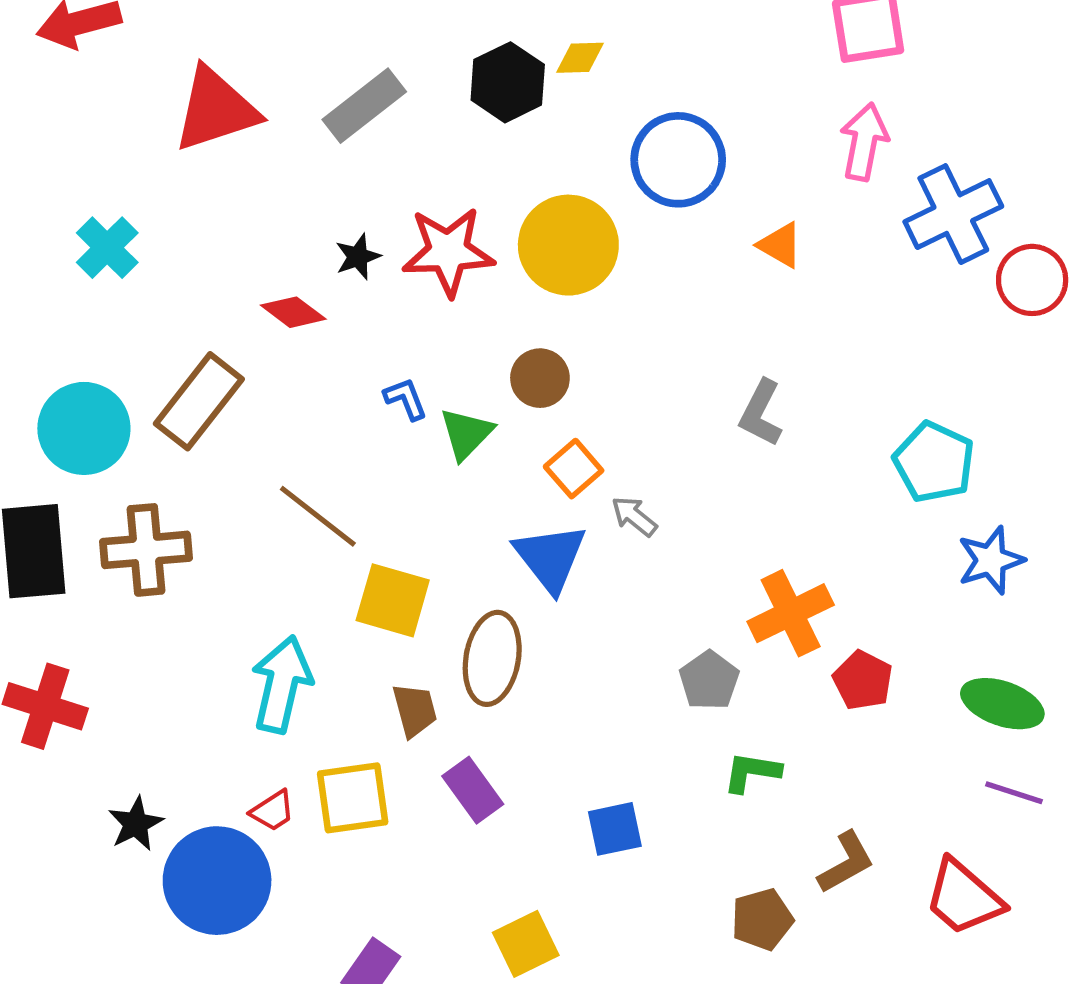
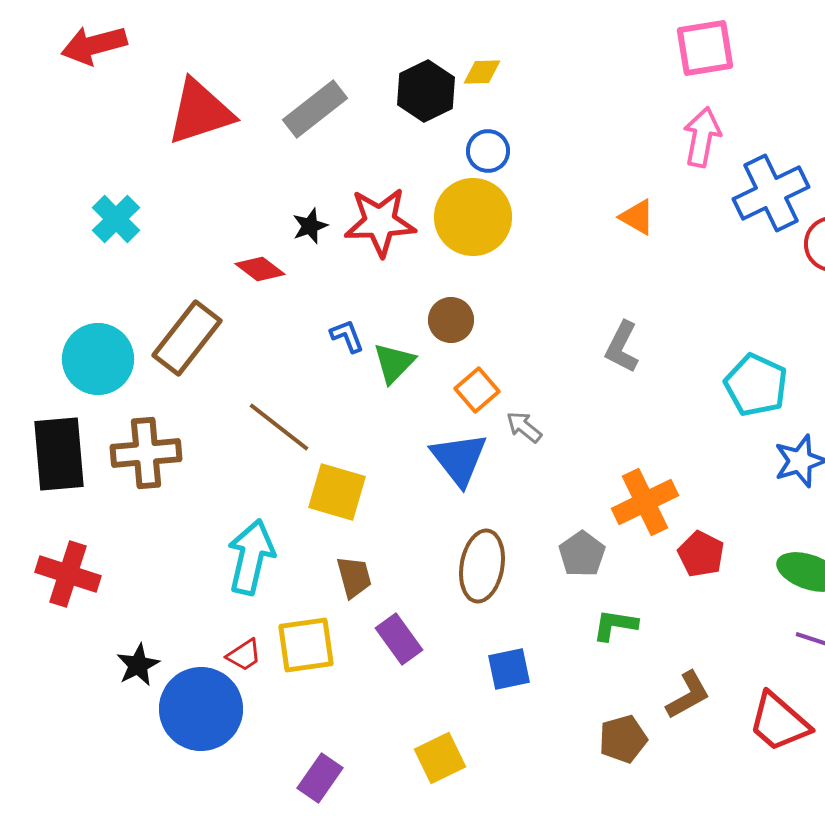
blue circle: (678, 160) -> (488, 151), moved, size x0.6
brown ellipse: (492, 658) -> (482, 566), moved

